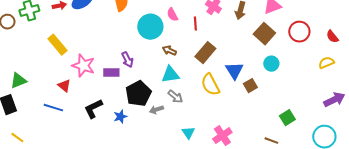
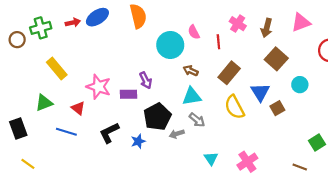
brown square: (264, 34) -> (276, 59), moved
yellow rectangle: (57, 45) -> (57, 69), moved
green triangle: (18, 81) -> (44, 103), moved

